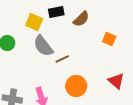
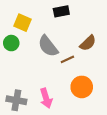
brown semicircle: (81, 19) -> (88, 43), moved
yellow square: (34, 22) -> (22, 23), moved

